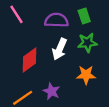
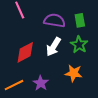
green star: (87, 43) -> (79, 45), turned 30

